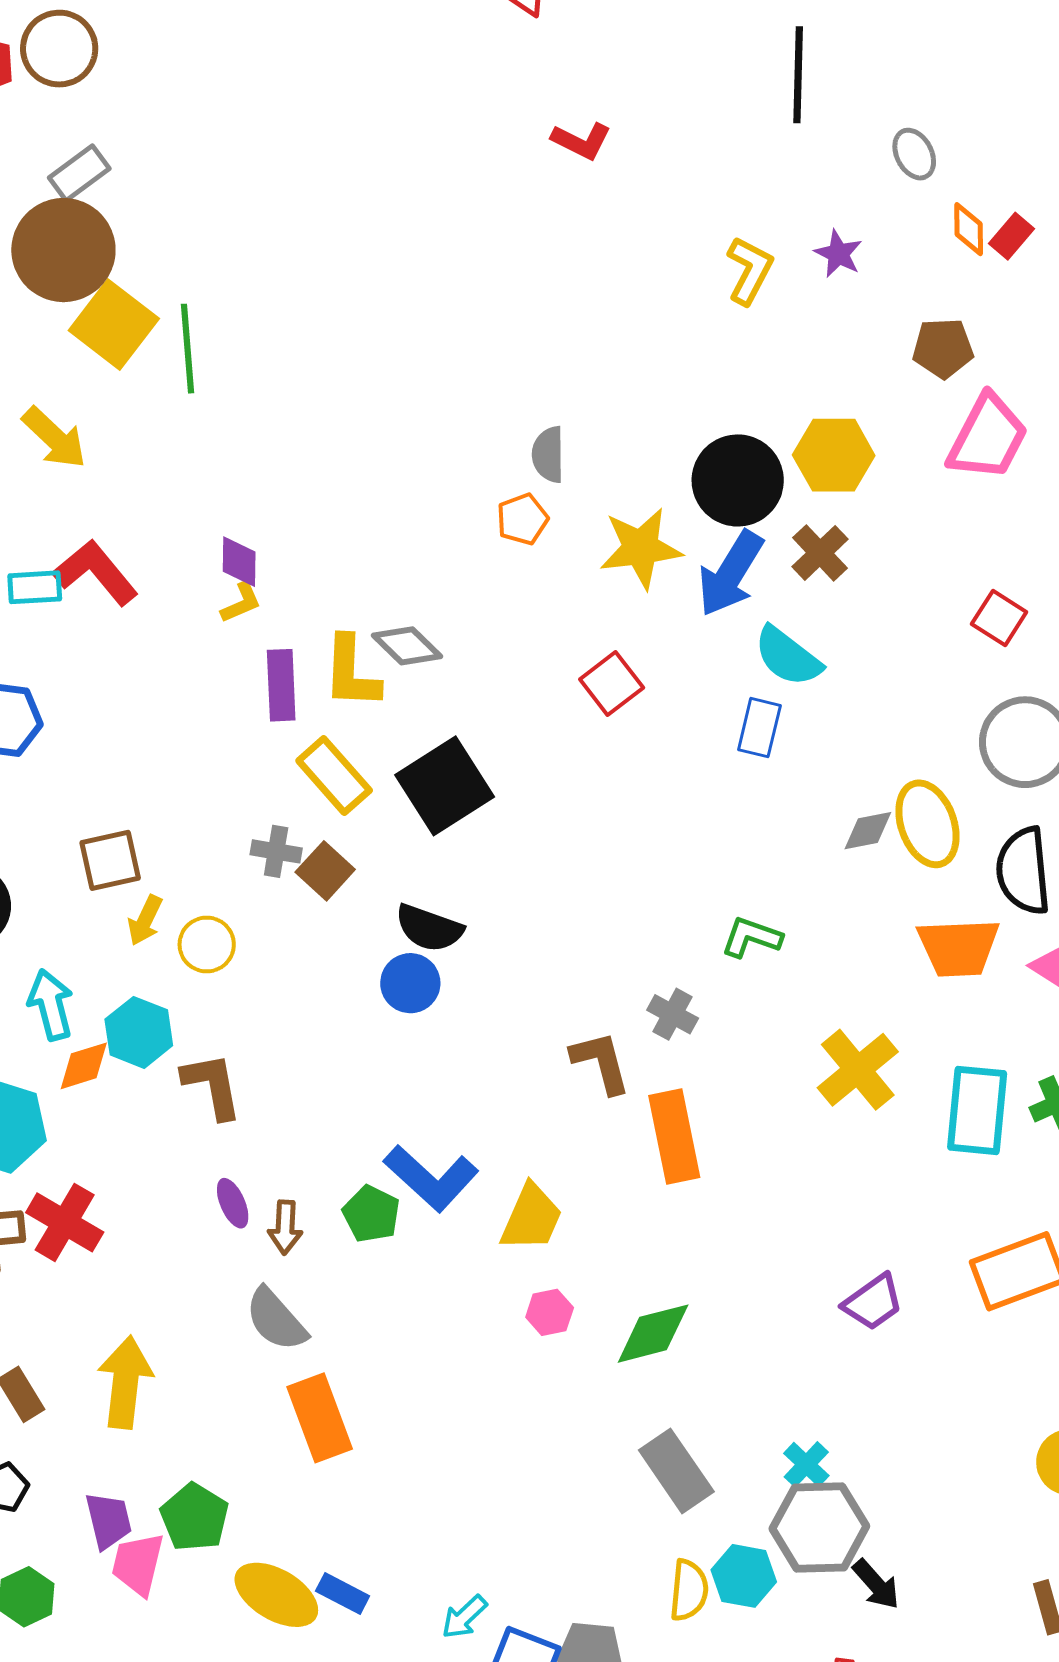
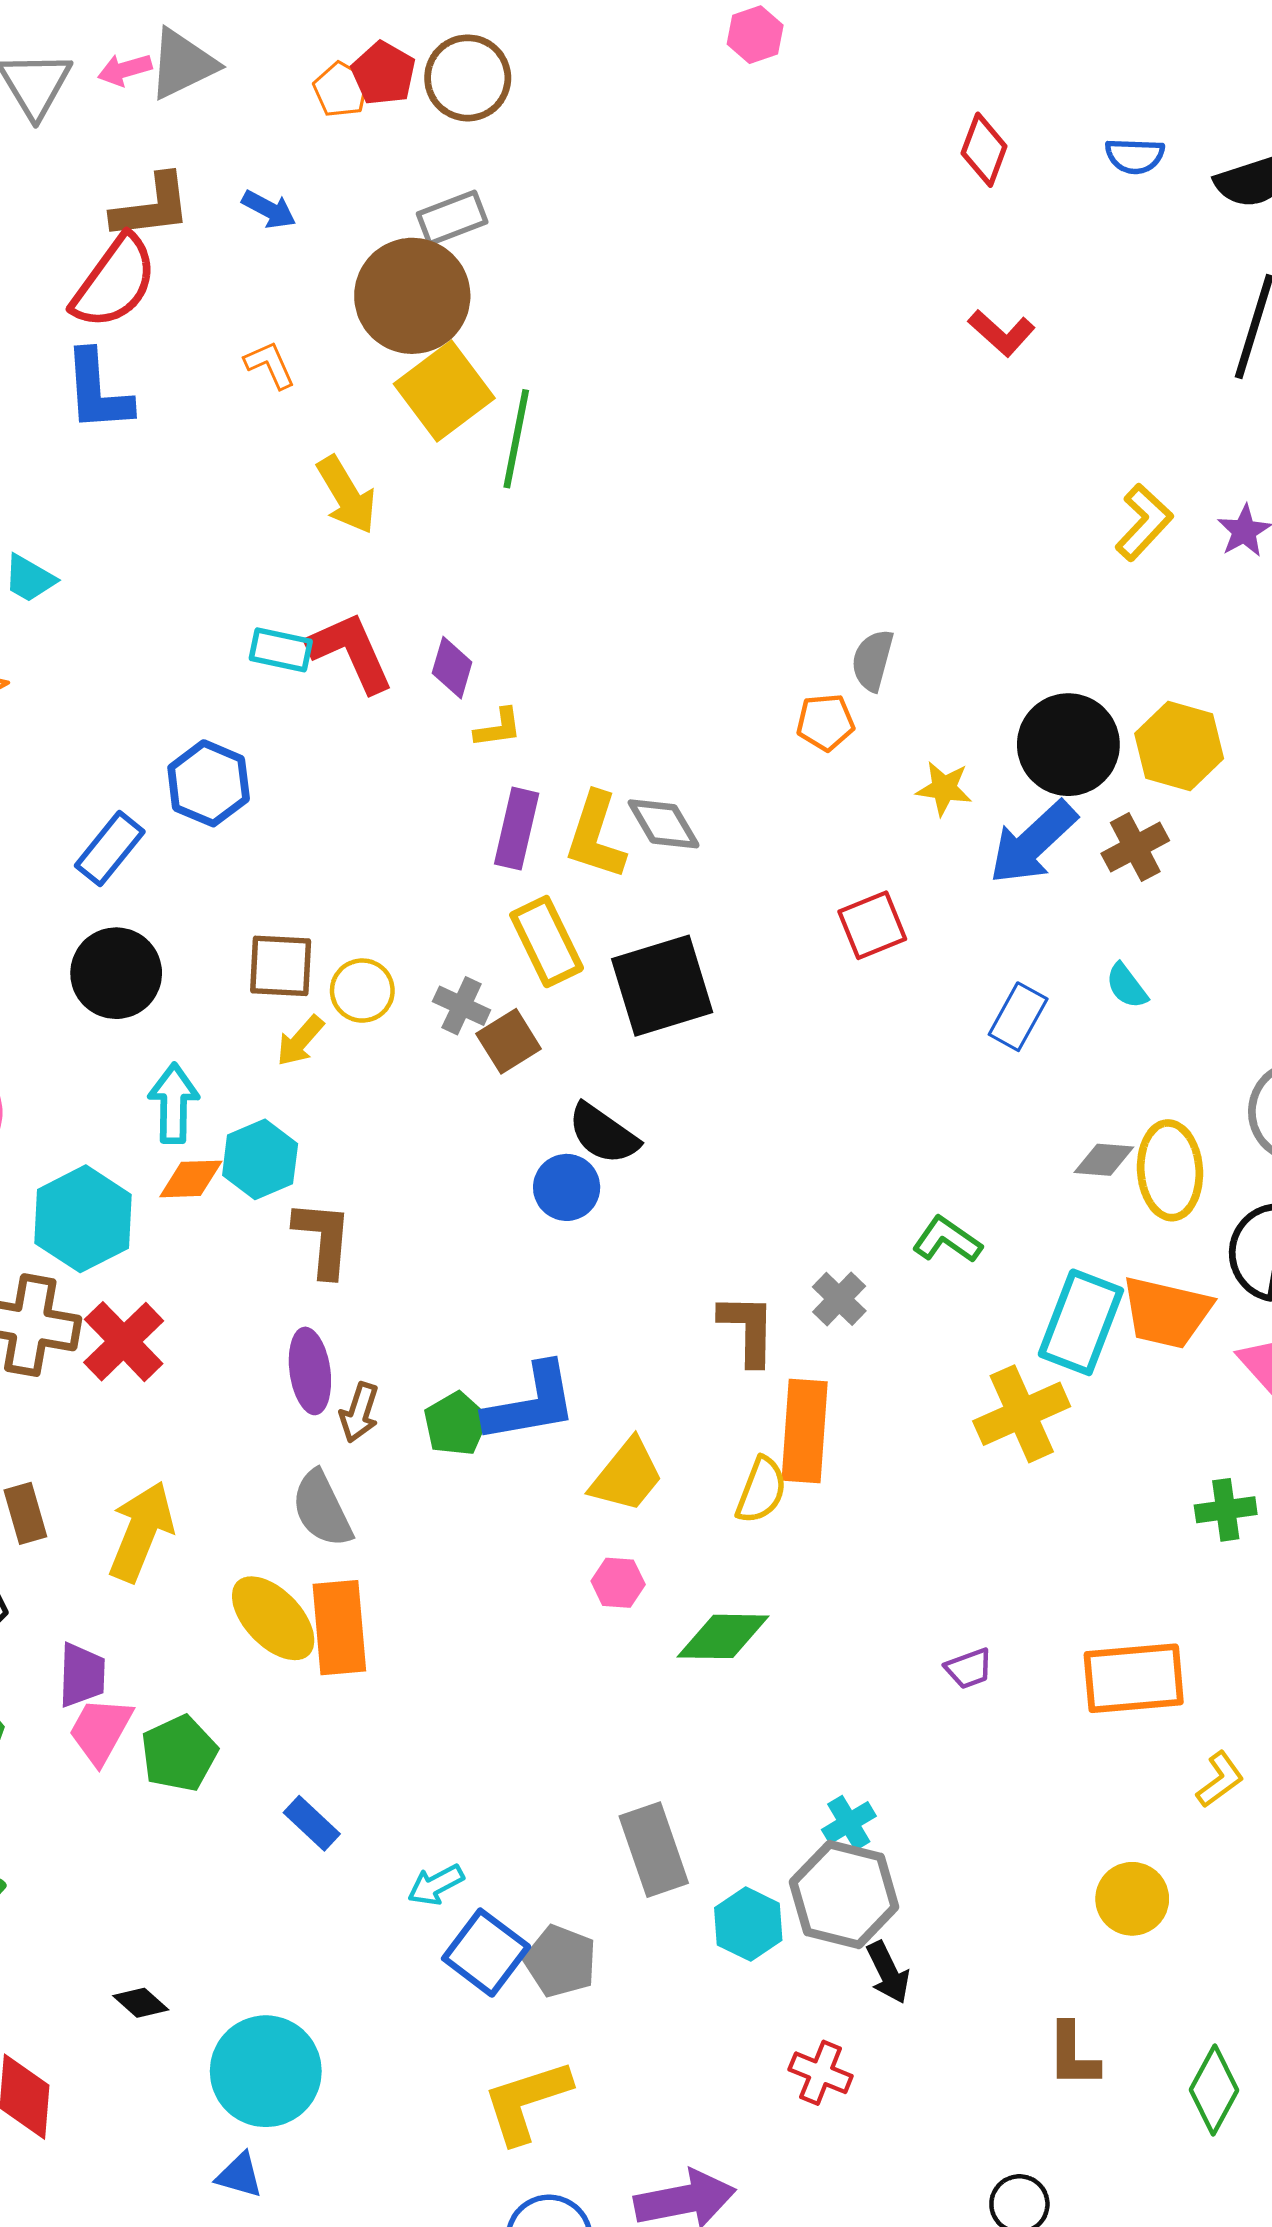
yellow star: (641, 548) -> (944, 788), size x0.6
purple diamond: (239, 562) -> (452, 668), moved
cyan semicircle: (788, 656) -> (1127, 986), moved, size x0.6
yellow circle: (207, 945) -> (362, 991), moved
cyan rectangle: (977, 1110) -> (1081, 1322), moved
blue L-shape: (431, 1178) -> (531, 1403), turned -68
purple ellipse: (233, 1203) -> (310, 1371), size x1.5
purple trapezoid: (873, 1302) -> (969, 1668), size x0.7
gray rectangle: (676, 1471) -> (654, 1850), moved
green pentagon: (195, 1517) -> (179, 1753), moved
yellow semicircle: (689, 1590) -> (761, 1490), moved
yellow ellipse: (276, 1595) -> (273, 1618), moved

